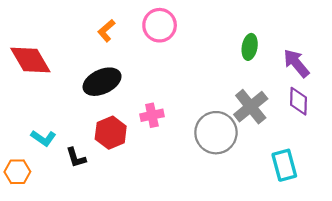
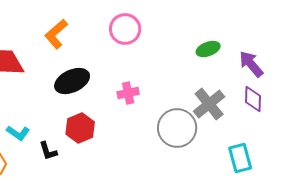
orange L-shape: (106, 31) -> (56, 34), moved, size x1.4
green ellipse: (250, 47) -> (208, 49), turned 60
pink cross: (152, 115) -> (128, 93), moved

